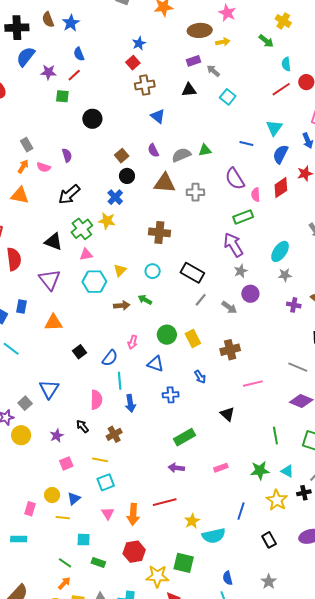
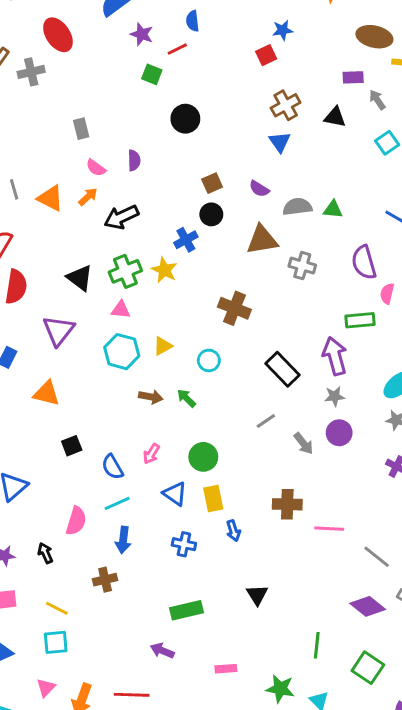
brown cross: (145, 85) -> (286, 105), moved, turned -36
purple semicircle: (153, 150) -> (259, 189), turned -48
orange arrow: (23, 166) -> (88, 197), moved
brown triangle: (165, 183) -> (262, 240), turned -30
black rectangle: (192, 273) -> (282, 369), moved
yellow rectangle: (193, 339) -> (213, 498), moved
blue semicircle: (110, 358) -> (112, 467), turned 96
cyan line: (120, 381) -> (117, 503), turned 54
pink line: (253, 384) -> (329, 529), moved
brown cross: (114, 434) -> (105, 580), moved

